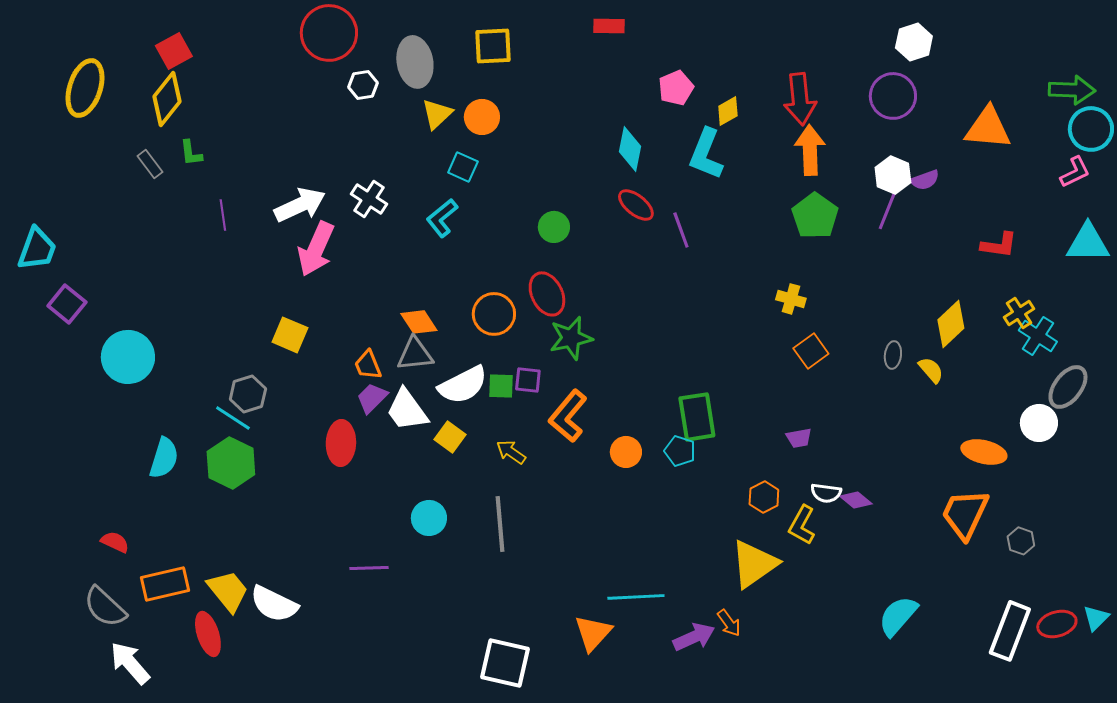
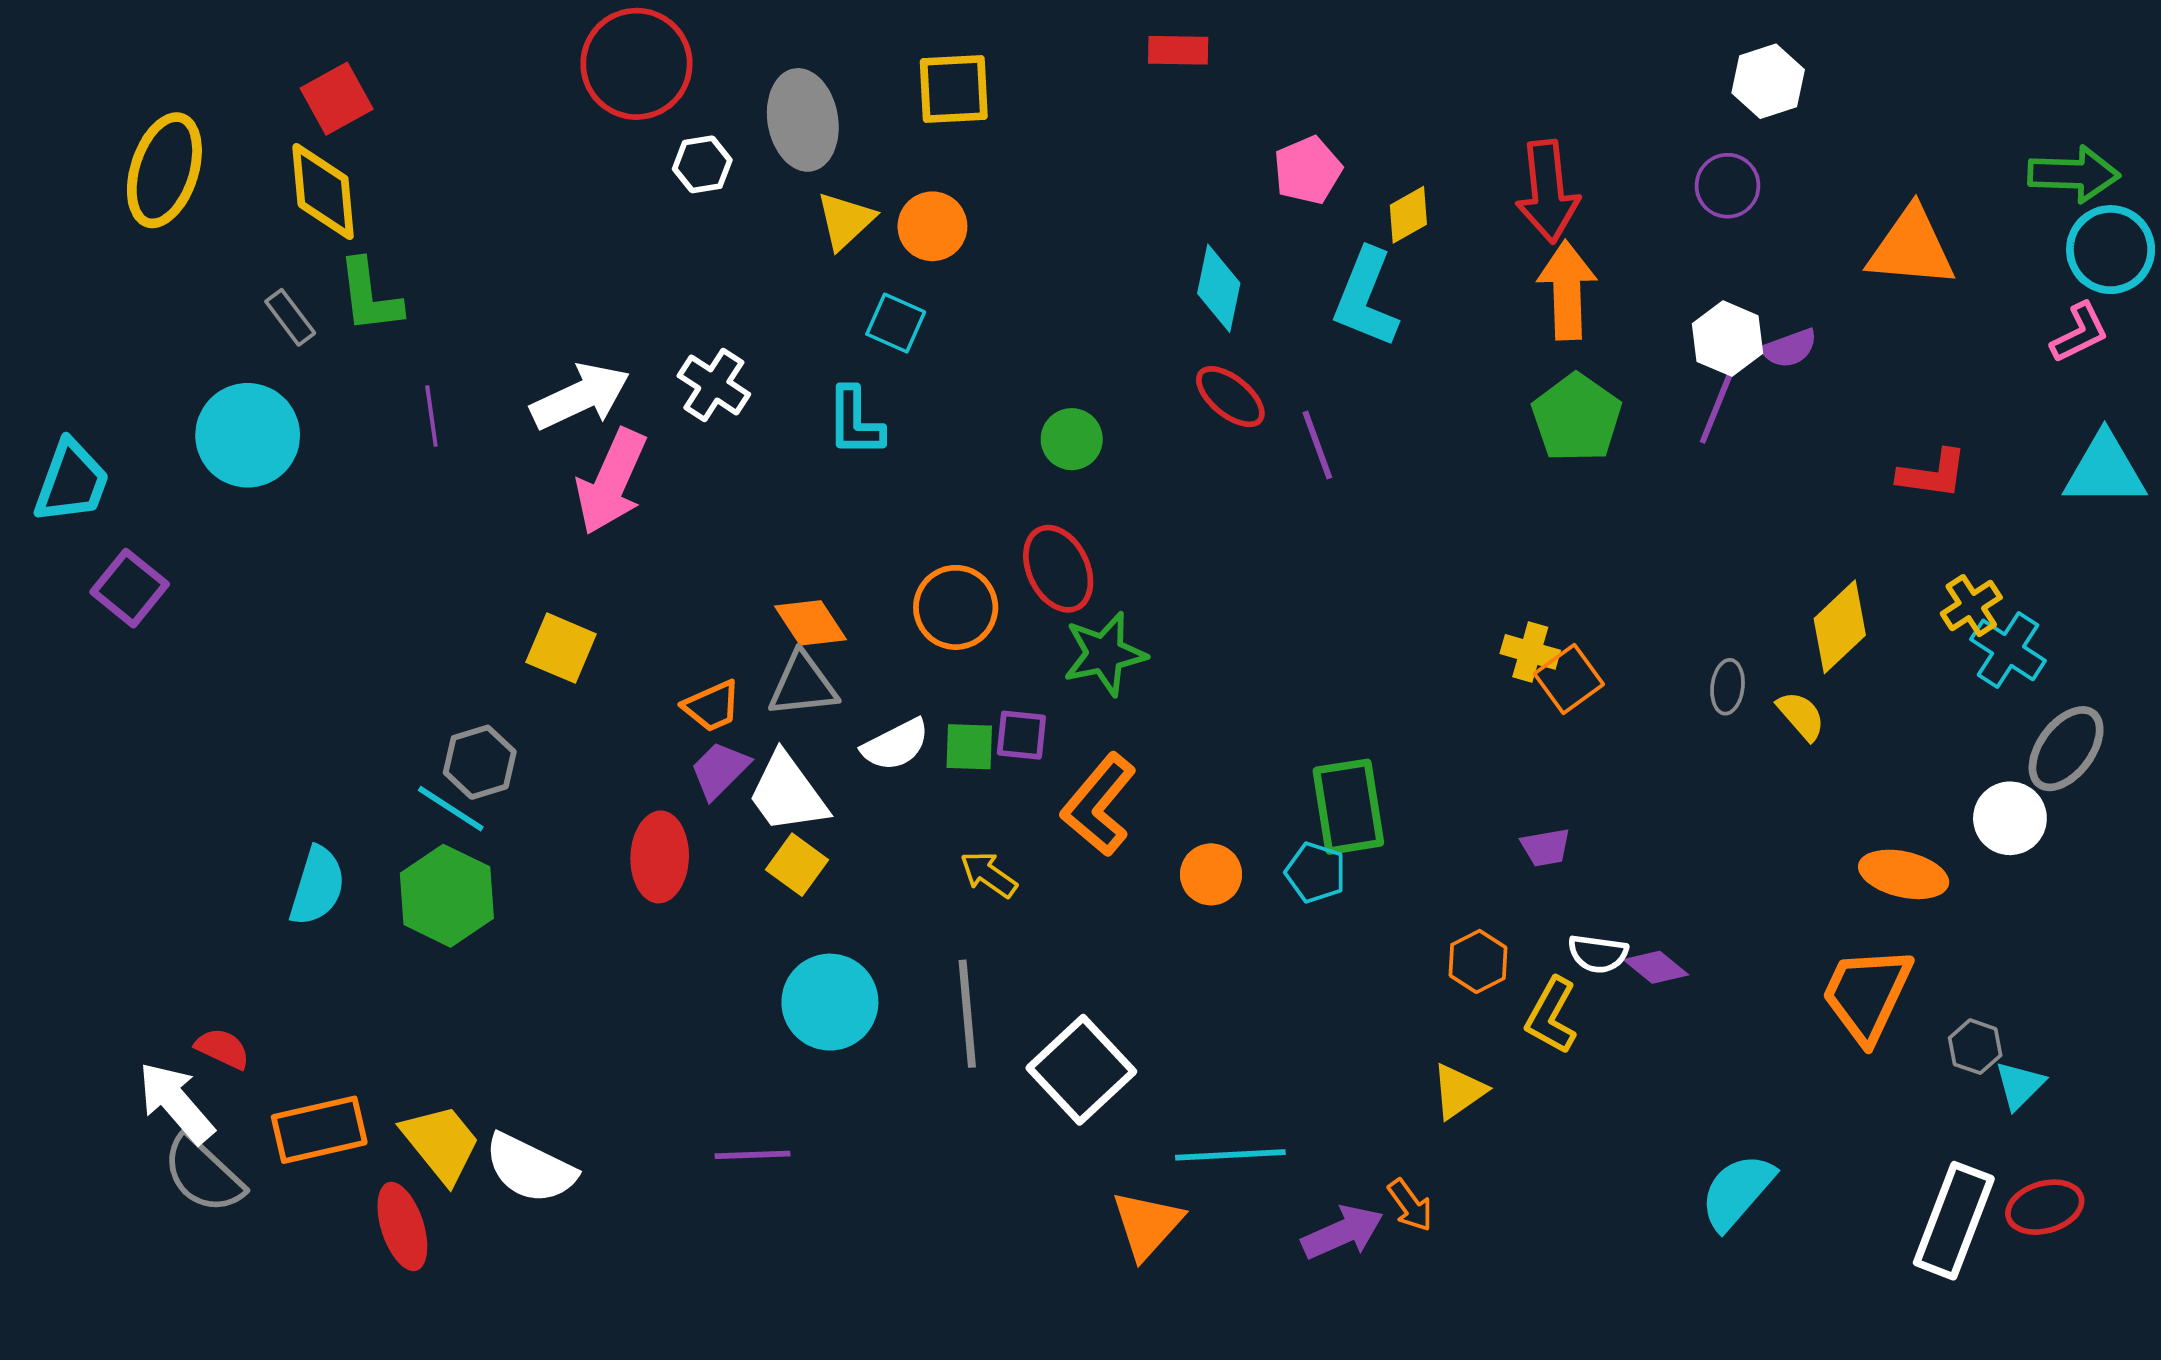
purple circle: (893, 96) -> (1728, 186), size x0.7
yellow diamond: (167, 99) -> (323, 192), turned -44
green L-shape: (191, 153) -> (369, 296), size x1.5
cyan L-shape: (442, 218) -> (855, 422), turned -51
yellow cross: (791, 299) -> (1530, 652), moved
cyan circle: (128, 357) -> (248, 435), moved
orange trapezoid: (368, 365) -> (712, 706), turned -92
white semicircle: (463, 385) -> (896, 745), size x0.7
yellow square: (450, 437) -> (797, 865), moved
cyan circle: (429, 518) -> (830, 1002), size x1.4
yellow triangle: (754, 564) -> (1459, 1091), size x0.6
purple line: (369, 568) -> (753, 1155), moved
cyan triangle: (1096, 618) -> (2020, 1085), moved
white arrow: (130, 663) -> (176, 1103), moved
white square: (505, 663) -> (1081, 1070), moved, turned 34

